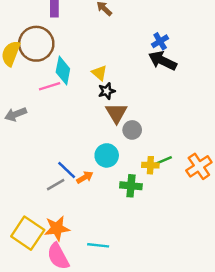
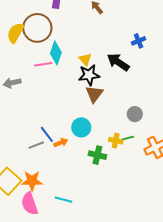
black arrow: (163, 61) -> (118, 62), moved
black star: (107, 91) -> (89, 75), size x1.5
gray circle: (132, 130) -> (135, 114), moved

